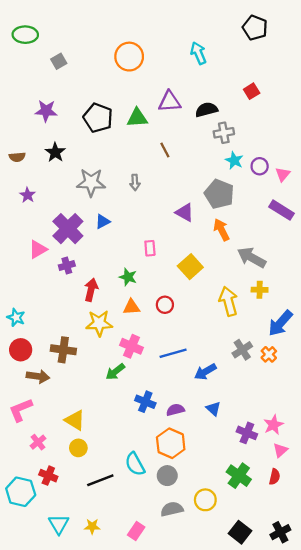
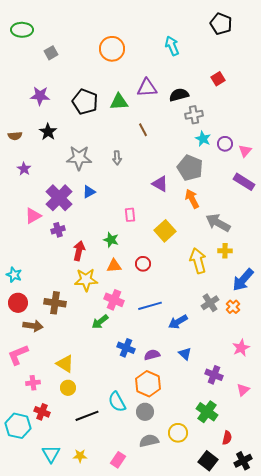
pink star: (273, 425) -> (241, 348), moved
pink cross: (38, 442) -> (33, 383), turned 32
red semicircle: (275, 477) -> (227, 438), moved

